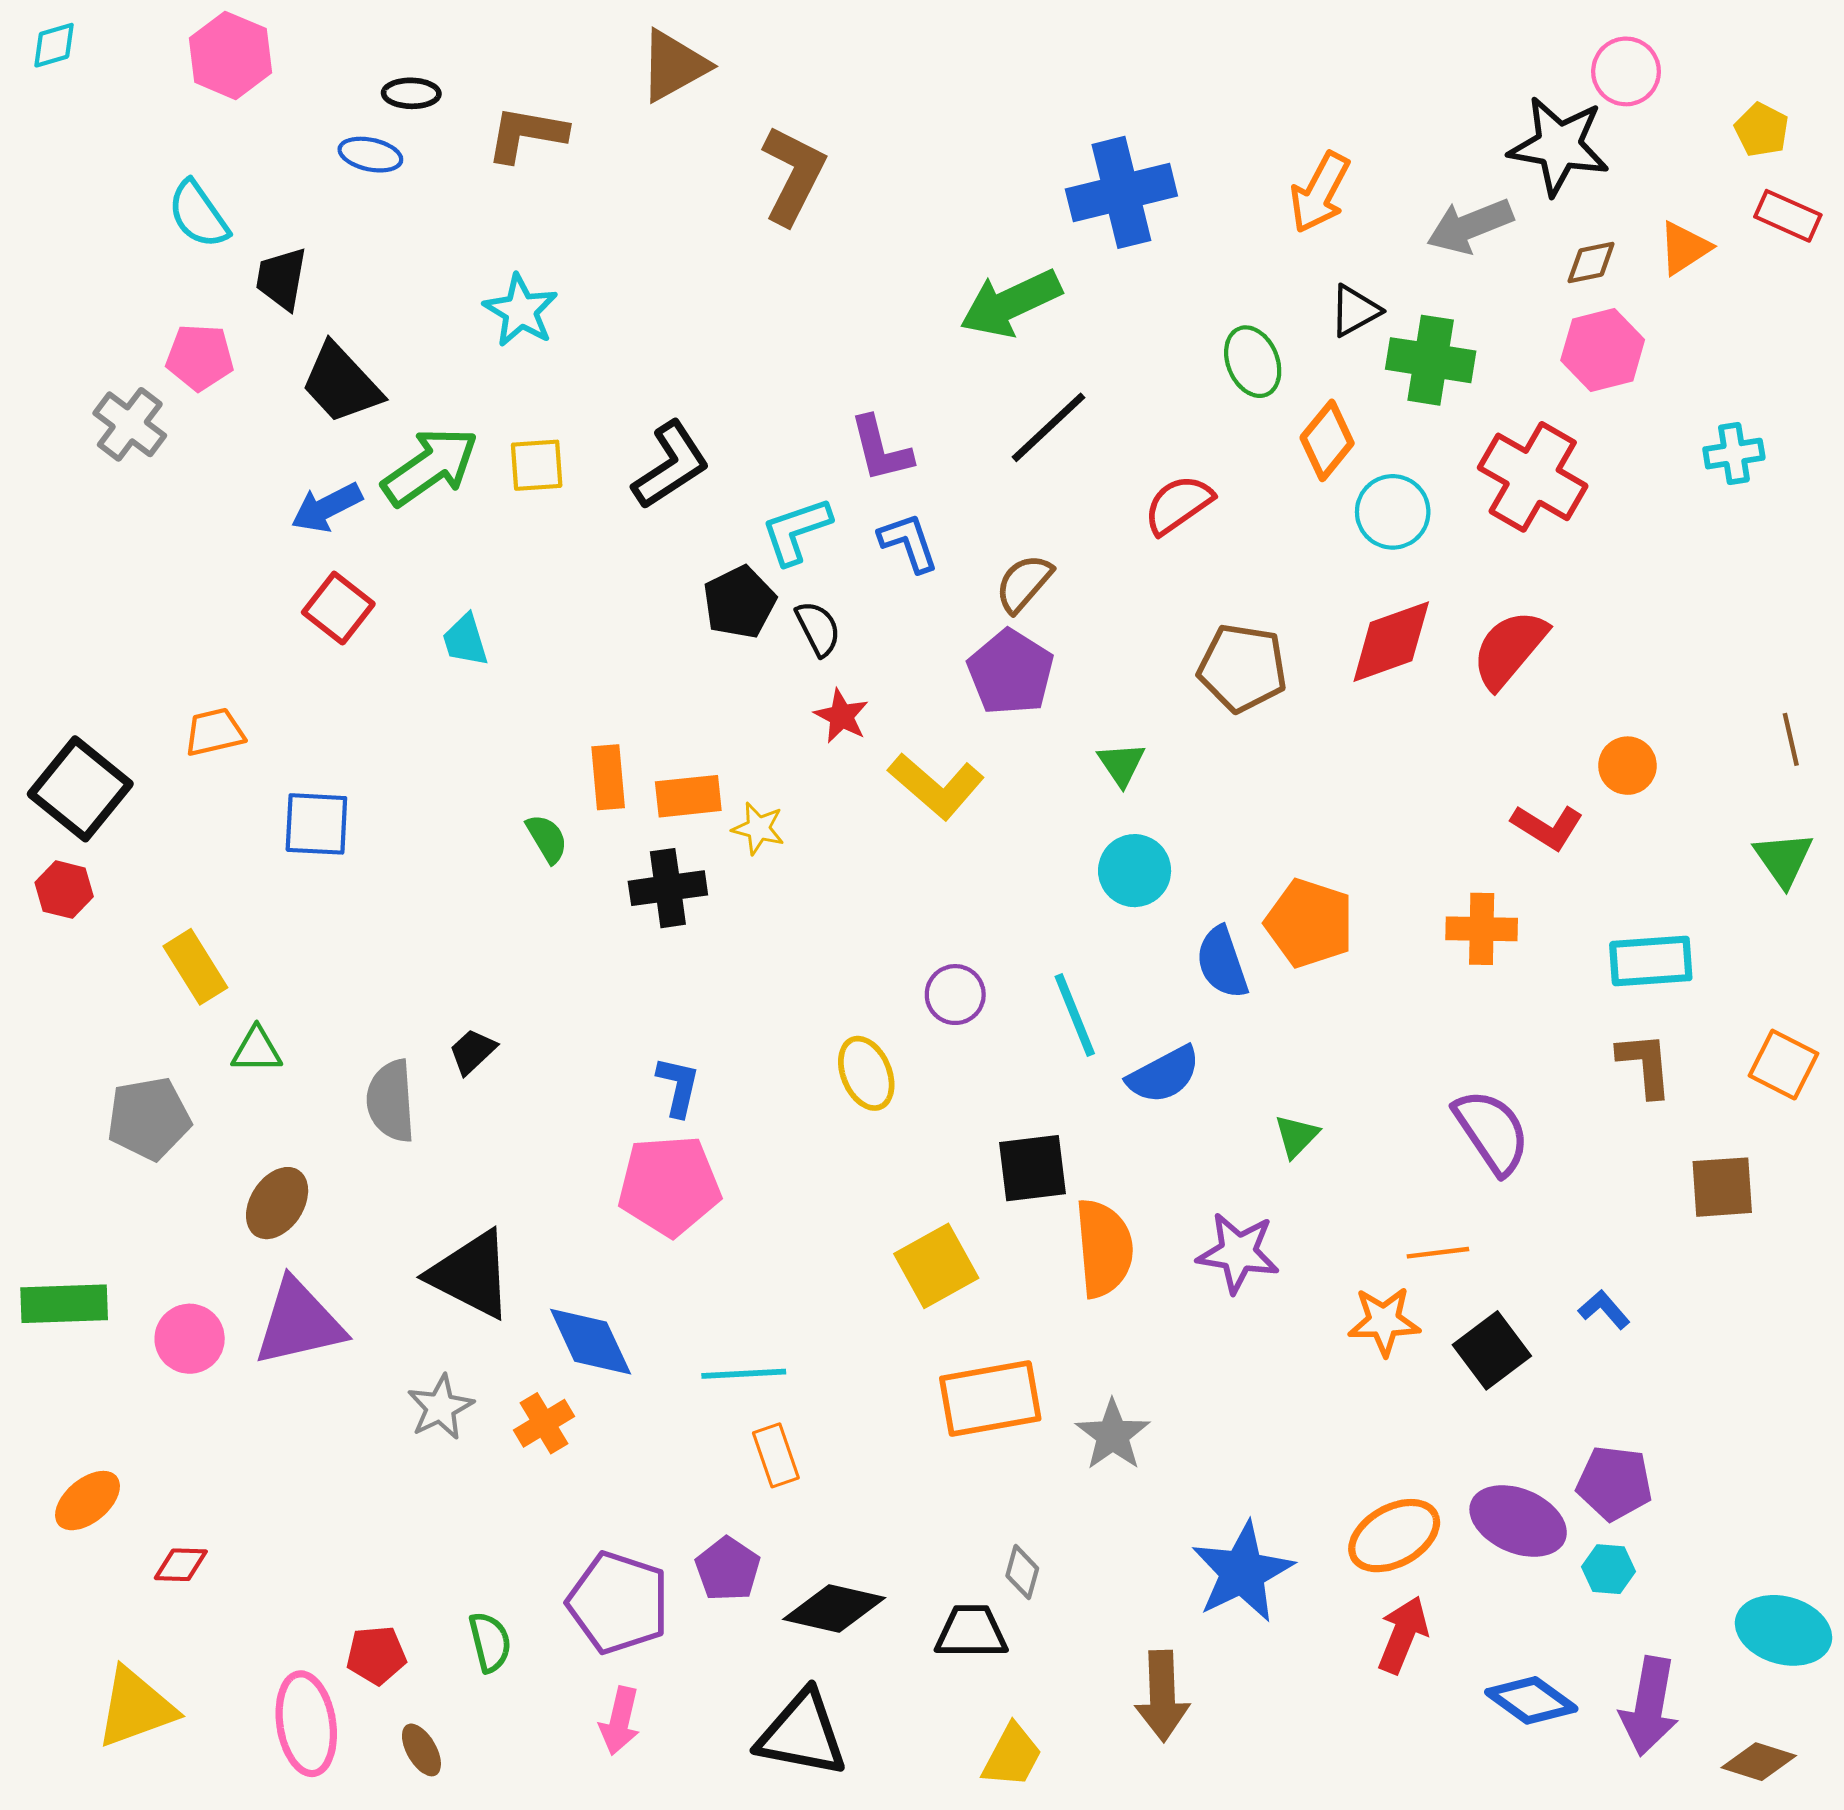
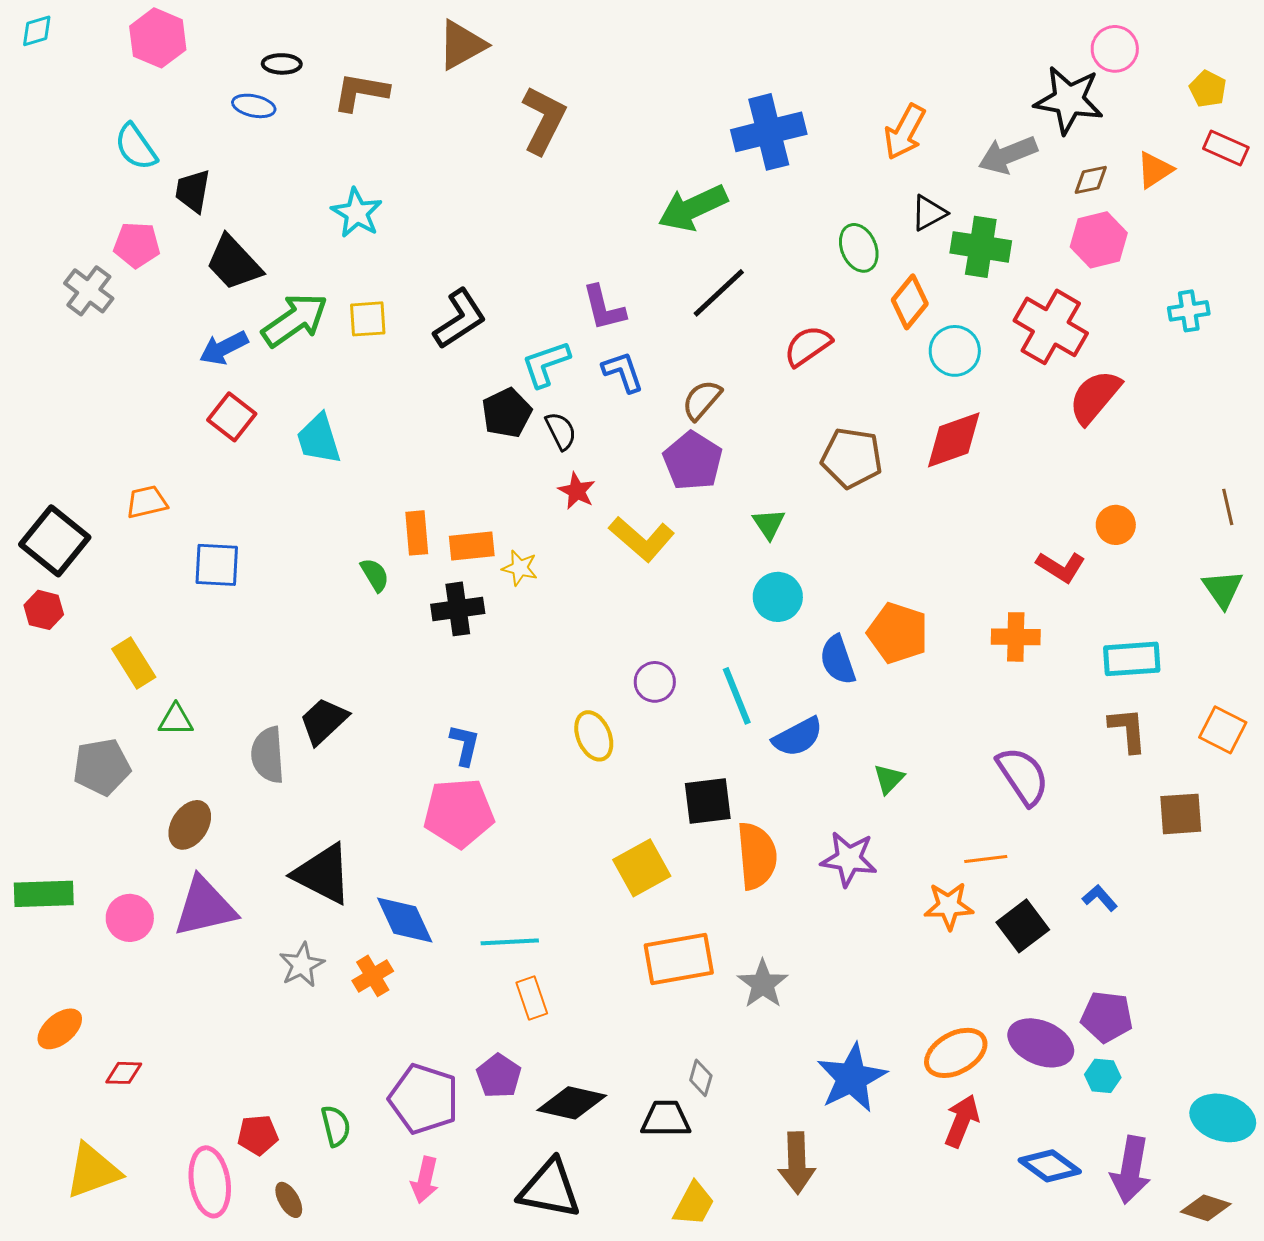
cyan trapezoid: (465, 640) -> (319, 439), size x1.4
red semicircle: (1509, 649) -> (1095, 397), moved
black trapezoid: (472, 1051) -> (324, 721), size x1.5

